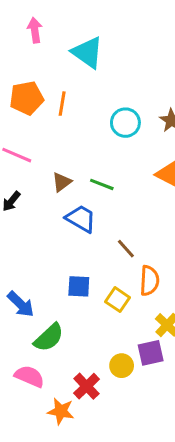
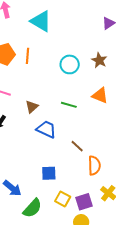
green line: (102, 184) -> (69, 105), moved
yellow square: (117, 300) -> (63, 199), moved
purple square: (151, 353) -> (84, 202), moved

